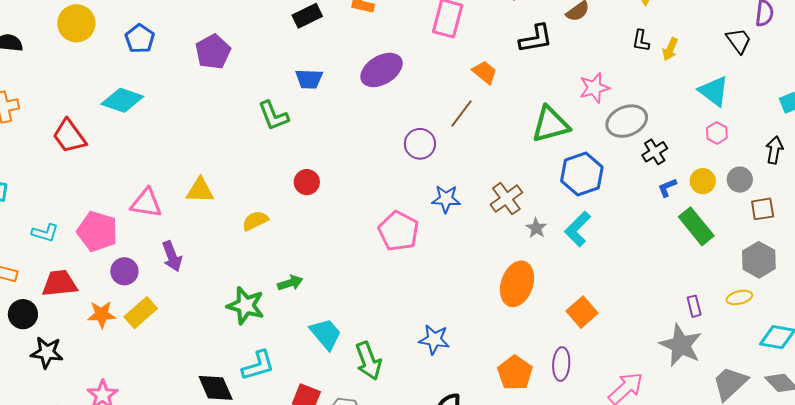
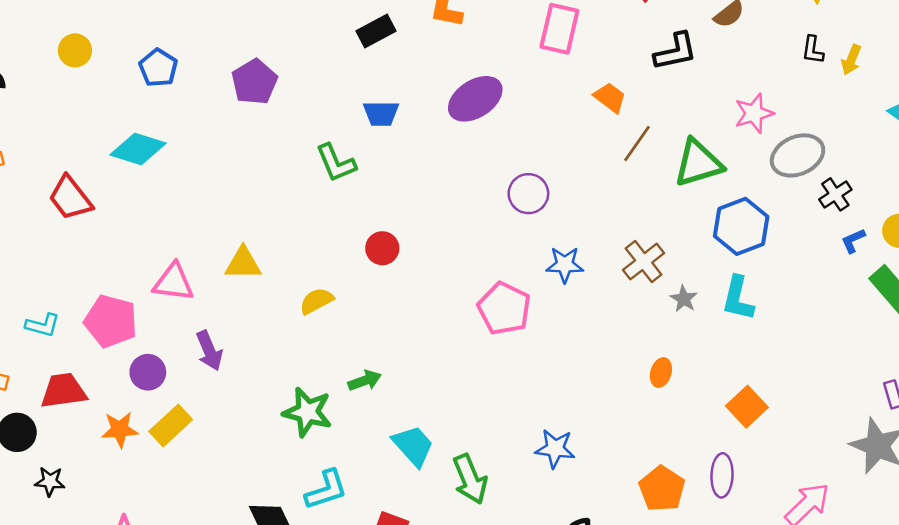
yellow circle: (76, 23) -> (75, 50), size x0.7
brown line: (461, 113) -> (637, 144), moved
cyan L-shape: (578, 229) -> (738, 298), turned -30
orange ellipse: (517, 284) -> (661, 373), size x0.5
black star: (47, 352) -> (50, 481), size x0.7

